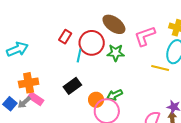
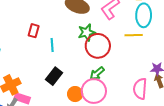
red circle: (92, 43) -> (98, 46), moved
orange circle: (96, 100) -> (75, 94), moved

